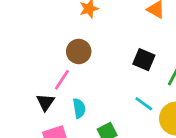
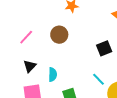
black square: (144, 60) -> (104, 48), turned 35
pink line: (62, 80) -> (26, 37), moved

